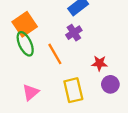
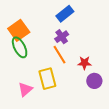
orange line: (55, 54) -> (60, 55), moved
yellow rectangle: (73, 90) -> (47, 79), moved

